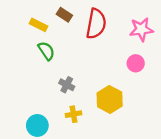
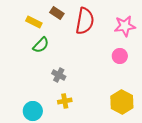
green semicircle: (46, 51) -> (41, 45), turned 78
yellow hexagon: (110, 99) -> (122, 102), moved

